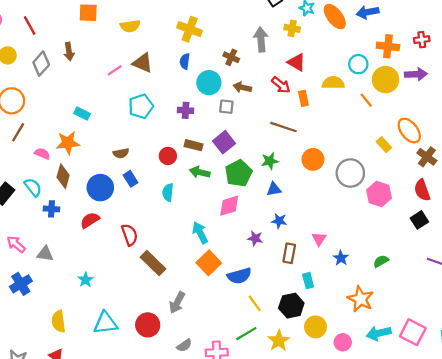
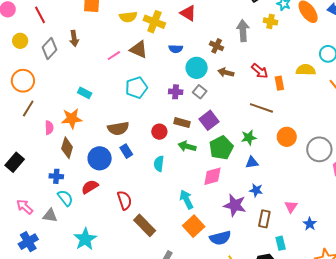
yellow cross: (190, 29) -> (154, 22), moved
blue semicircle: (185, 61) -> (176, 49), turned -96
red triangle: (297, 62) -> (188, 13), moved
gray square: (226, 107) -> (200, 92), moved, turned 32
brown semicircle: (121, 153) -> (118, 128), size x1.5
pink semicircle: (42, 154) -> (49, 128), turned 64
cyan semicircle: (33, 187) -> (65, 198), moved
purple star: (255, 238) -> (235, 205), size x1.6
cyan star: (86, 280) -> (85, 239), size x1.6

